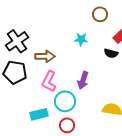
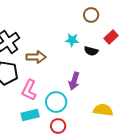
black semicircle: (111, 53) -> (91, 51), moved
pink L-shape: (49, 81) -> (29, 90), moved

